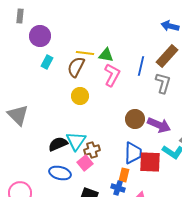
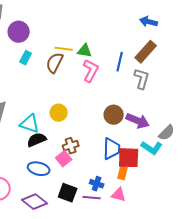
yellow circle: (80, 96) -> (59, 113), moved
cyan triangle: (76, 141) -> (30, 124), moved, turned -45
orange rectangle: (124, 175) -> (123, 173), moved

